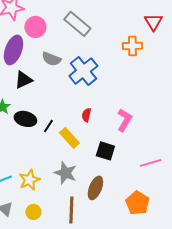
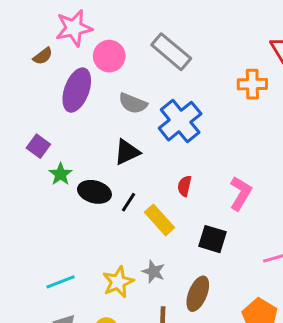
black triangle: (23, 80) -> (127, 152), moved
gray star: (65, 173) -> (153, 272), size x0.7
yellow star: (29, 180) -> (118, 282), moved

